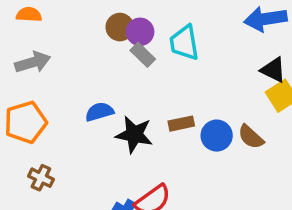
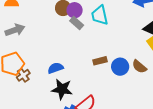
blue semicircle: (99, 112) -> (56, 68), moved
black star: (134, 134) -> (62, 89), moved
brown cross: (41, 178) -> (23, 75), moved, turned 32

